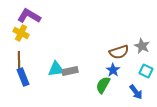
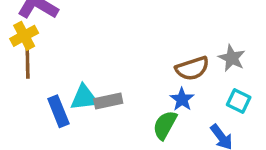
yellow cross: (21, 33) -> (24, 36), turned 35
brown line: (19, 60) -> (28, 63), moved
blue rectangle: (23, 77) -> (58, 111), moved

